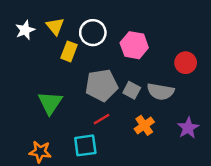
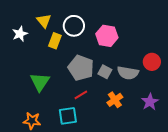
white star: (25, 30) -> (20, 34), moved
red circle: (186, 63) -> (152, 62), moved
gray pentagon: (102, 85) -> (81, 68), turned 30

